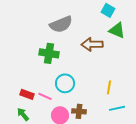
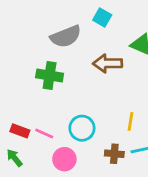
cyan square: (108, 10) -> (102, 18), moved
cyan circle: (65, 83) -> (82, 128), moved
brown cross: (79, 111) -> (114, 154), moved

